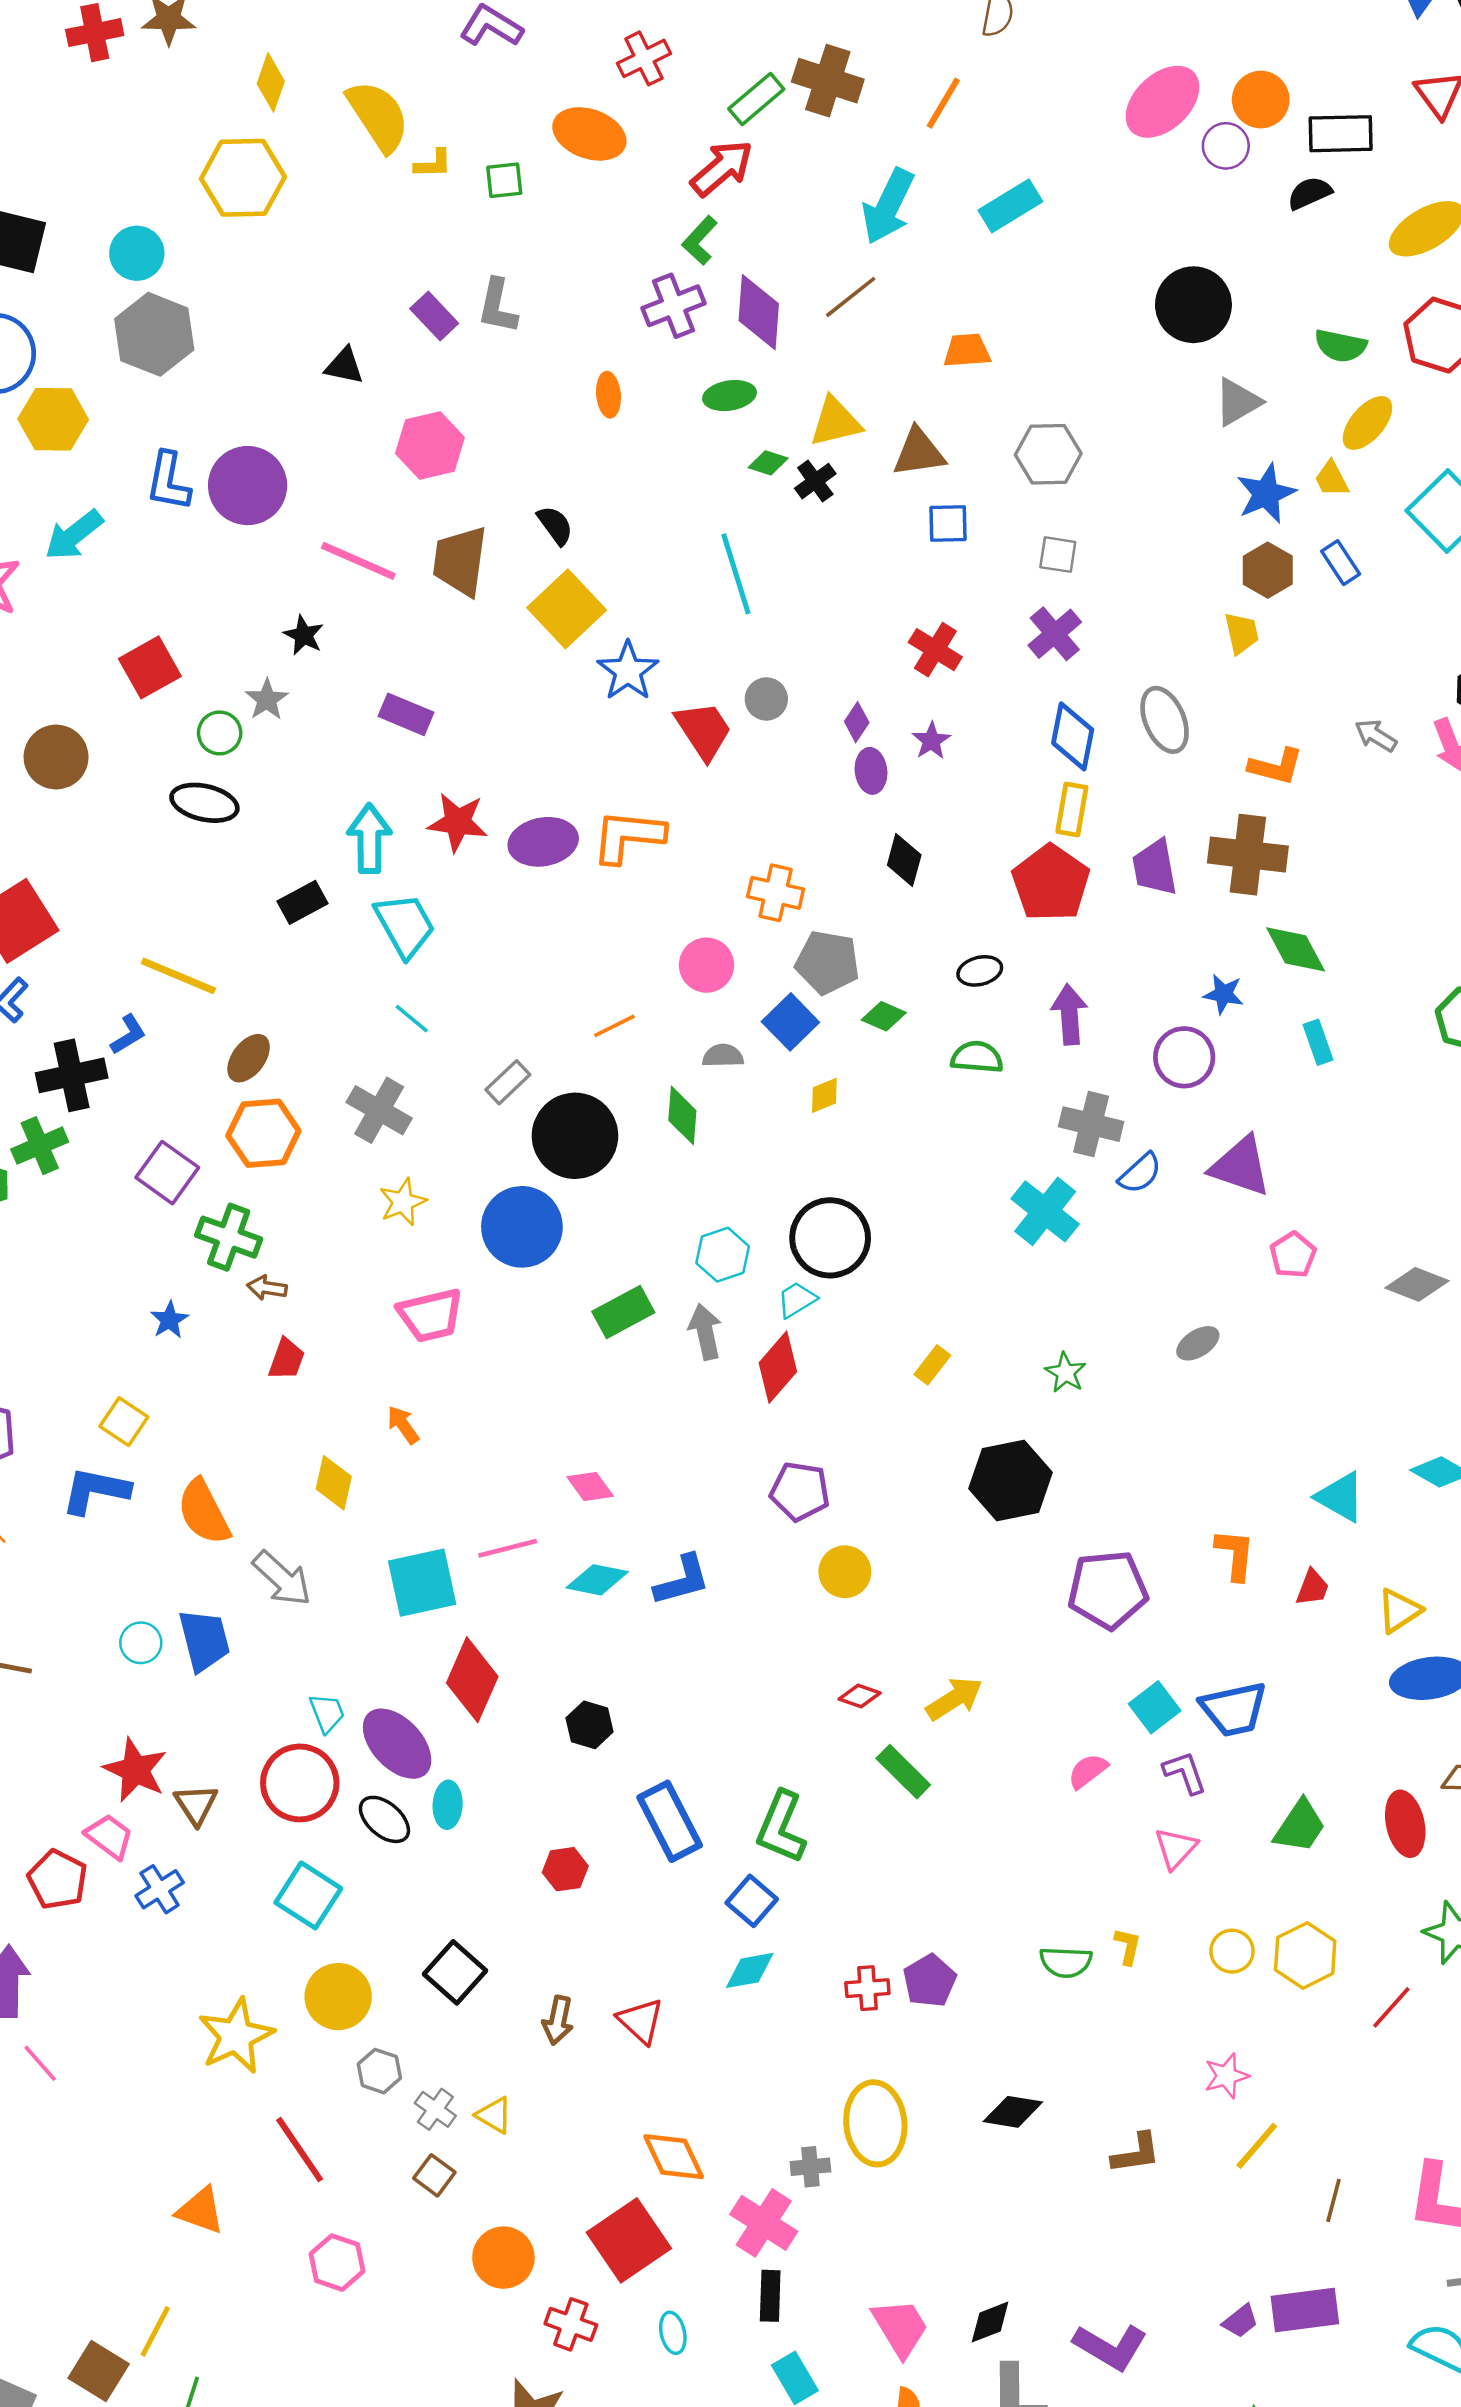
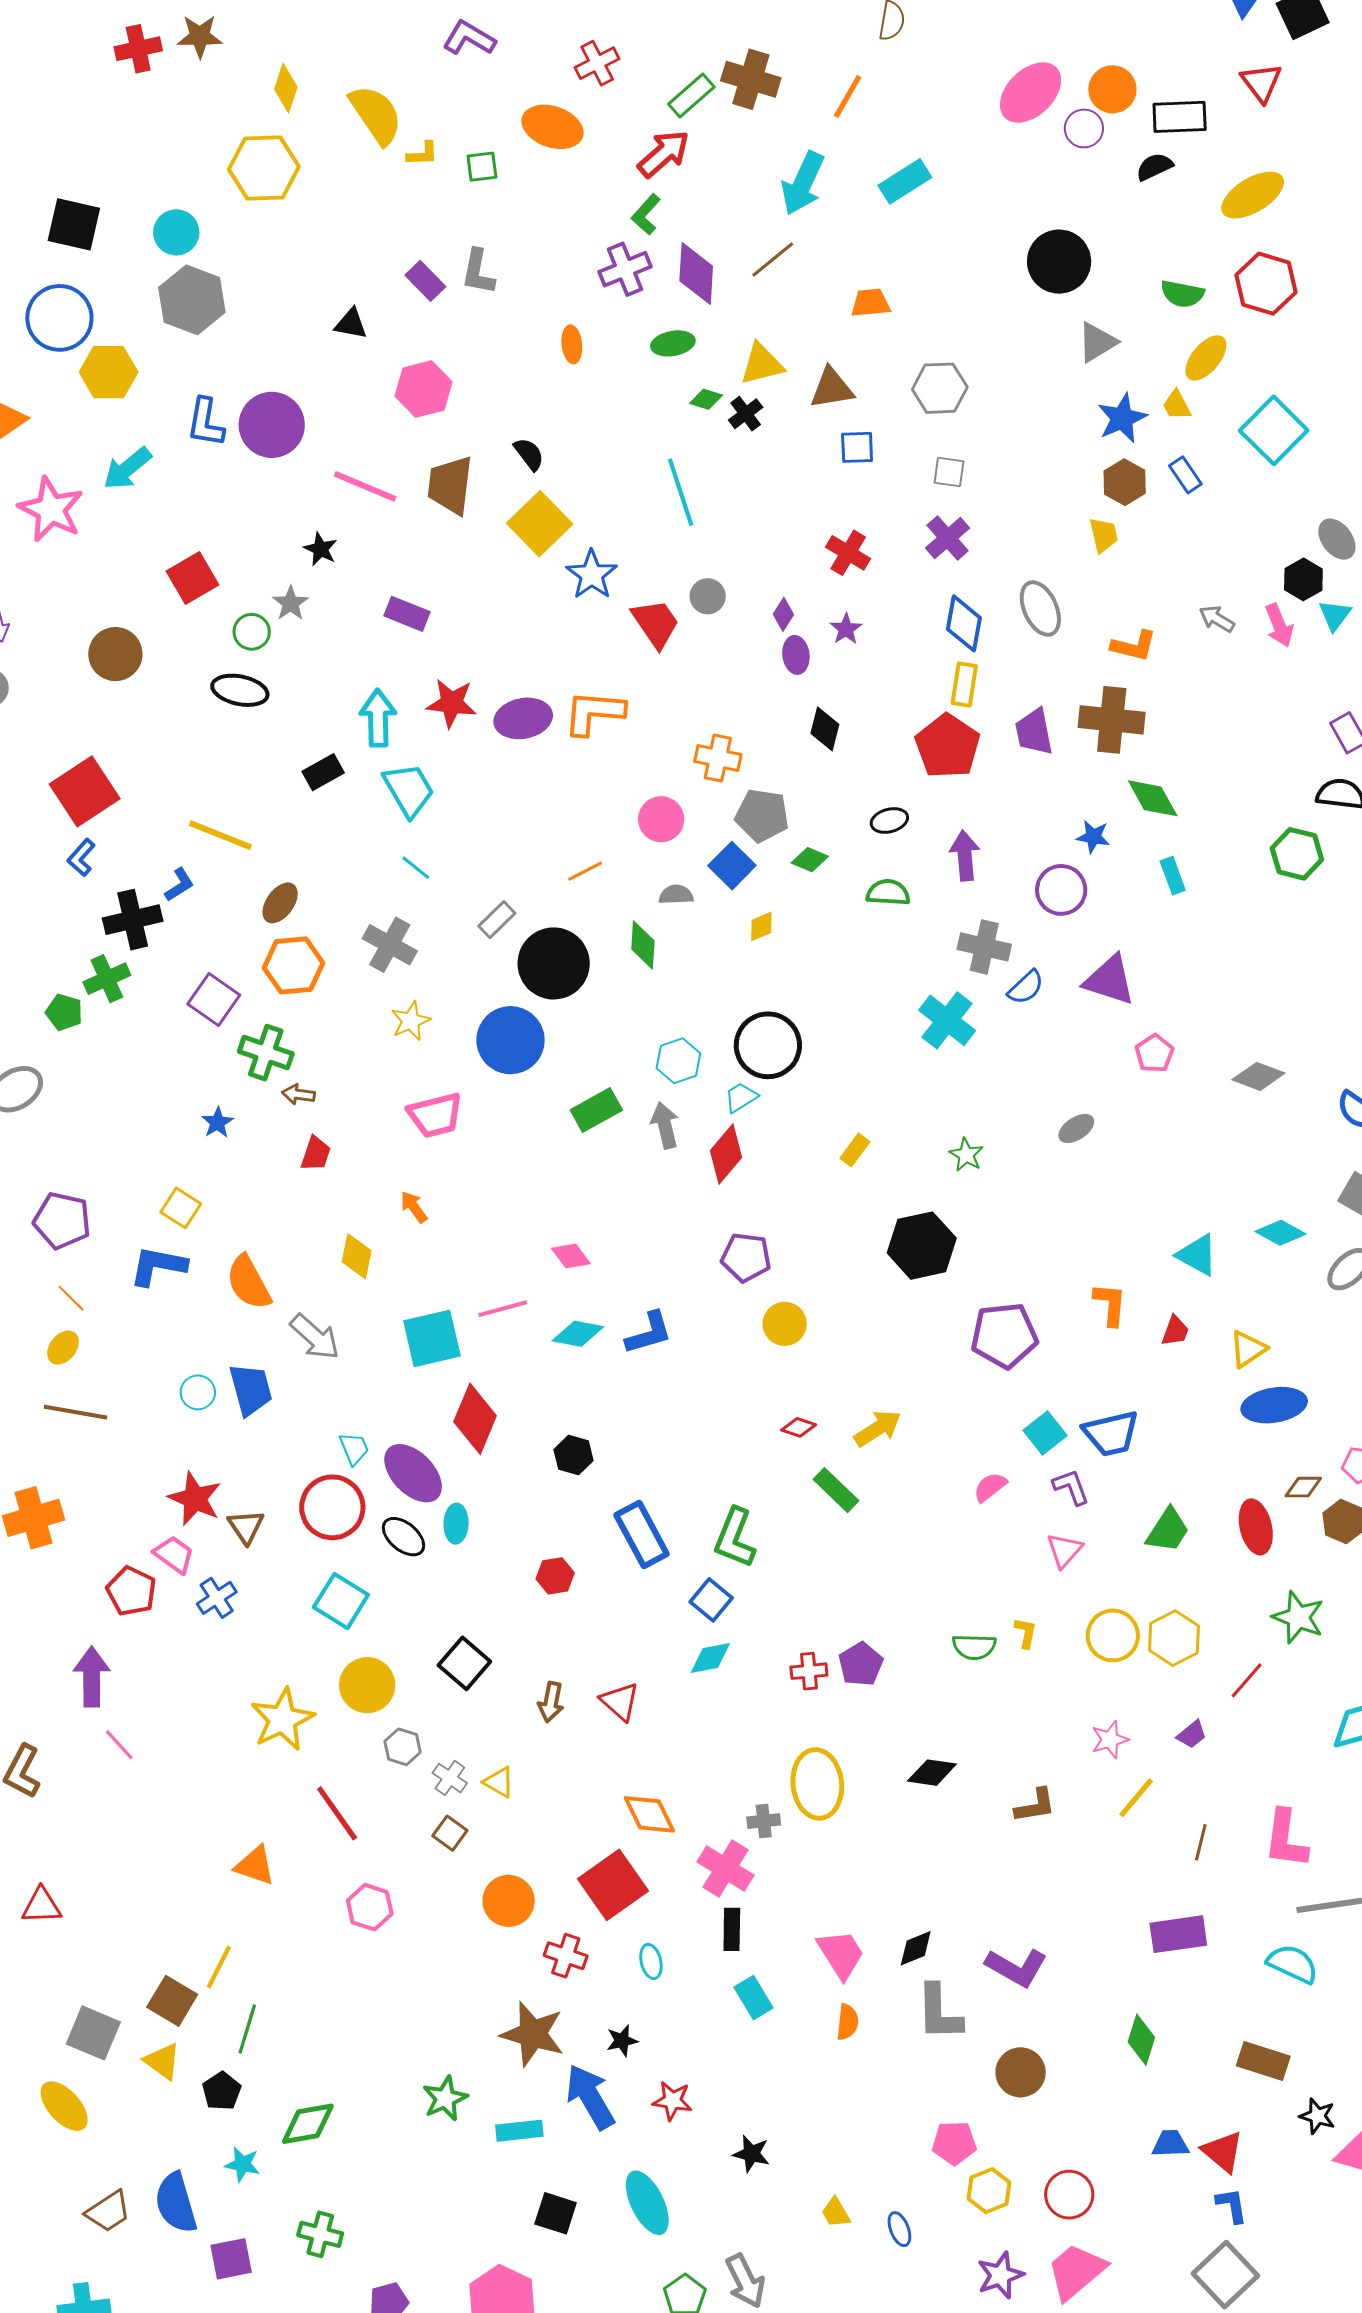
yellow circle: (1232, 1951) -> (1113, 1635), size x1.4
purple trapezoid: (1240, 2321) -> (1192, 1735), moved

